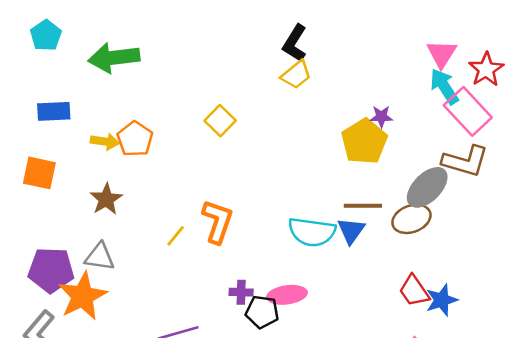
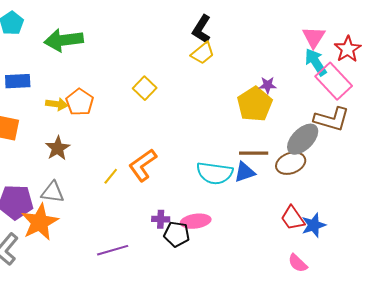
orange L-shape: (218, 221) -> (143, 165), turned -144
blue triangle: (351, 231) -> (245, 172), turned 35

